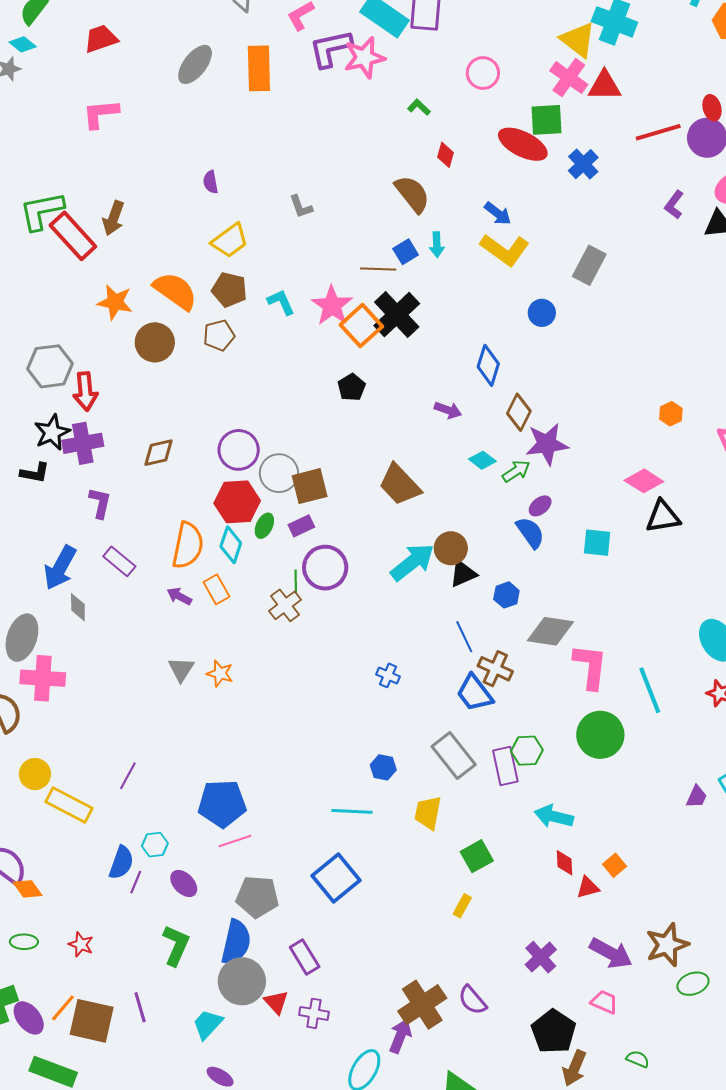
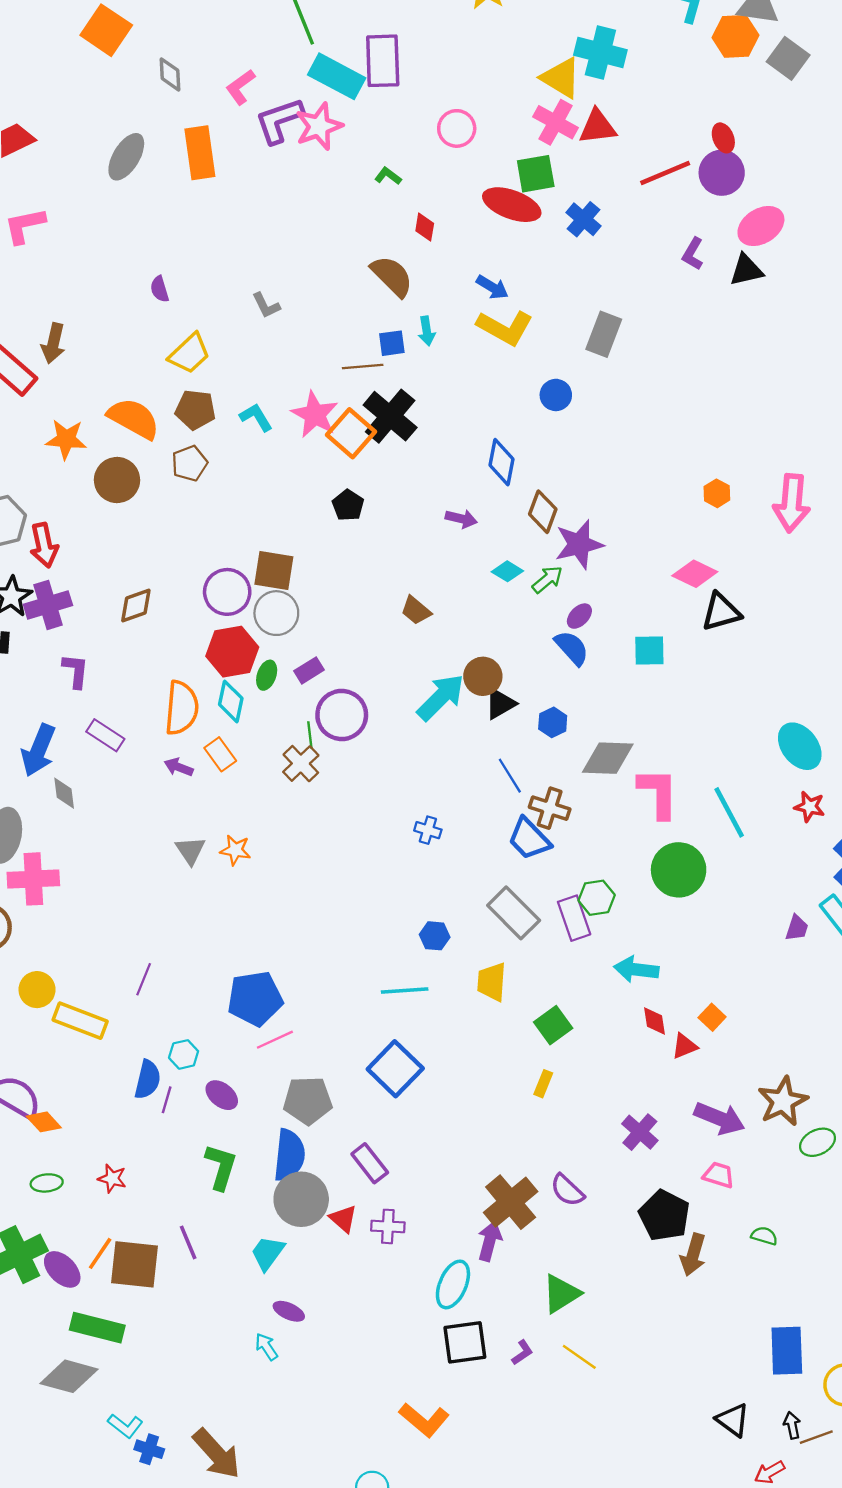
blue square: (406, 252) -> (392, 343), turned 30
brown trapezoid: (400, 485) -> (416, 610), size x0.6
brown square: (310, 486) -> (274, 571), moved, turned 30

